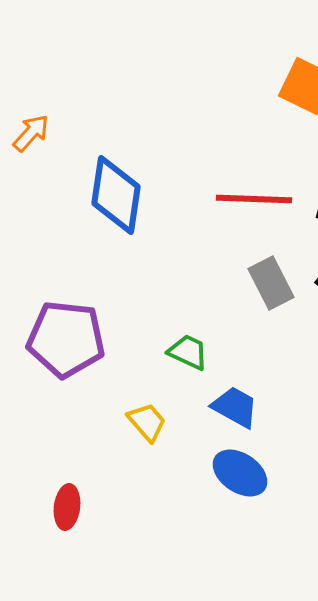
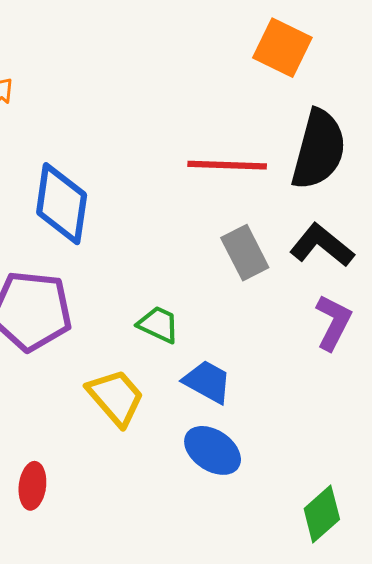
blue diamond: (116, 195) -> (62, 204), moved
yellow trapezoid: (147, 422) -> (116, 397), size x1.4

